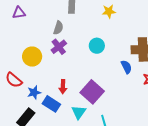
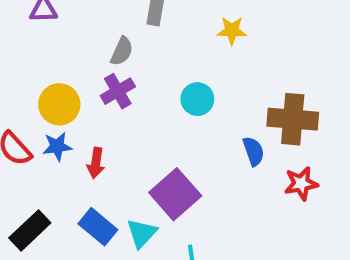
red arrow: (63, 87) -> (96, 163), moved
blue star: (34, 92) -> (57, 146), moved
blue rectangle: (51, 104) -> (98, 227), moved

